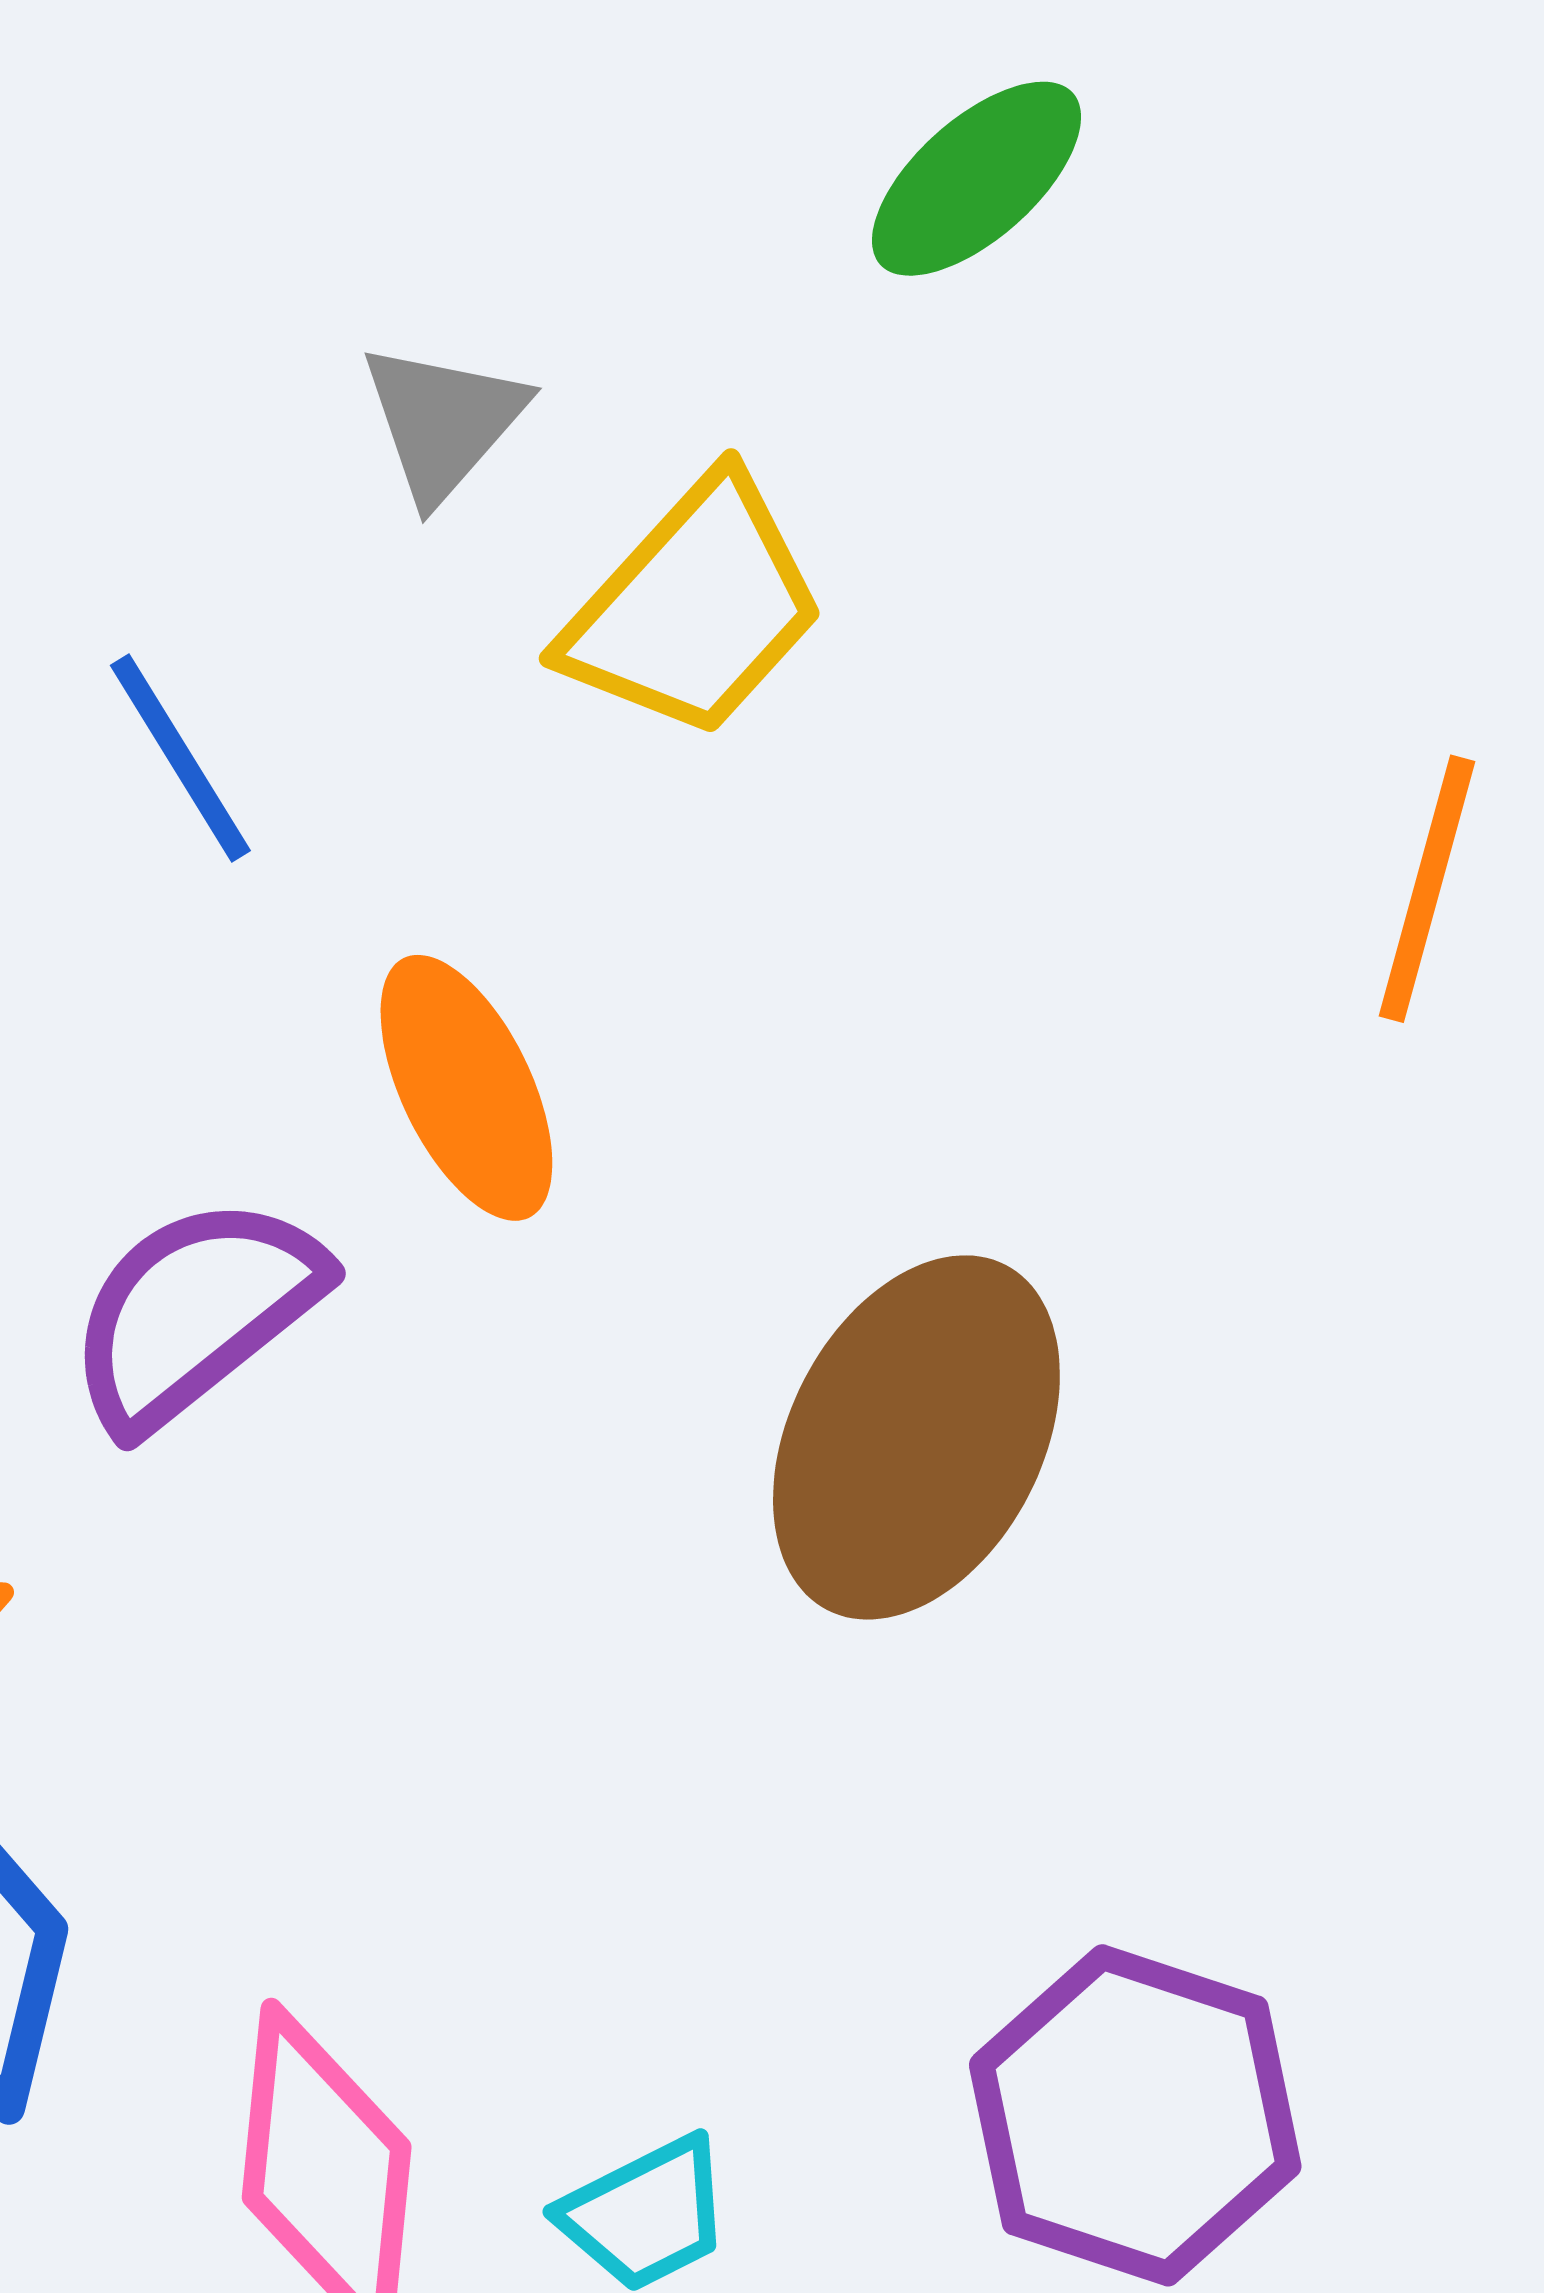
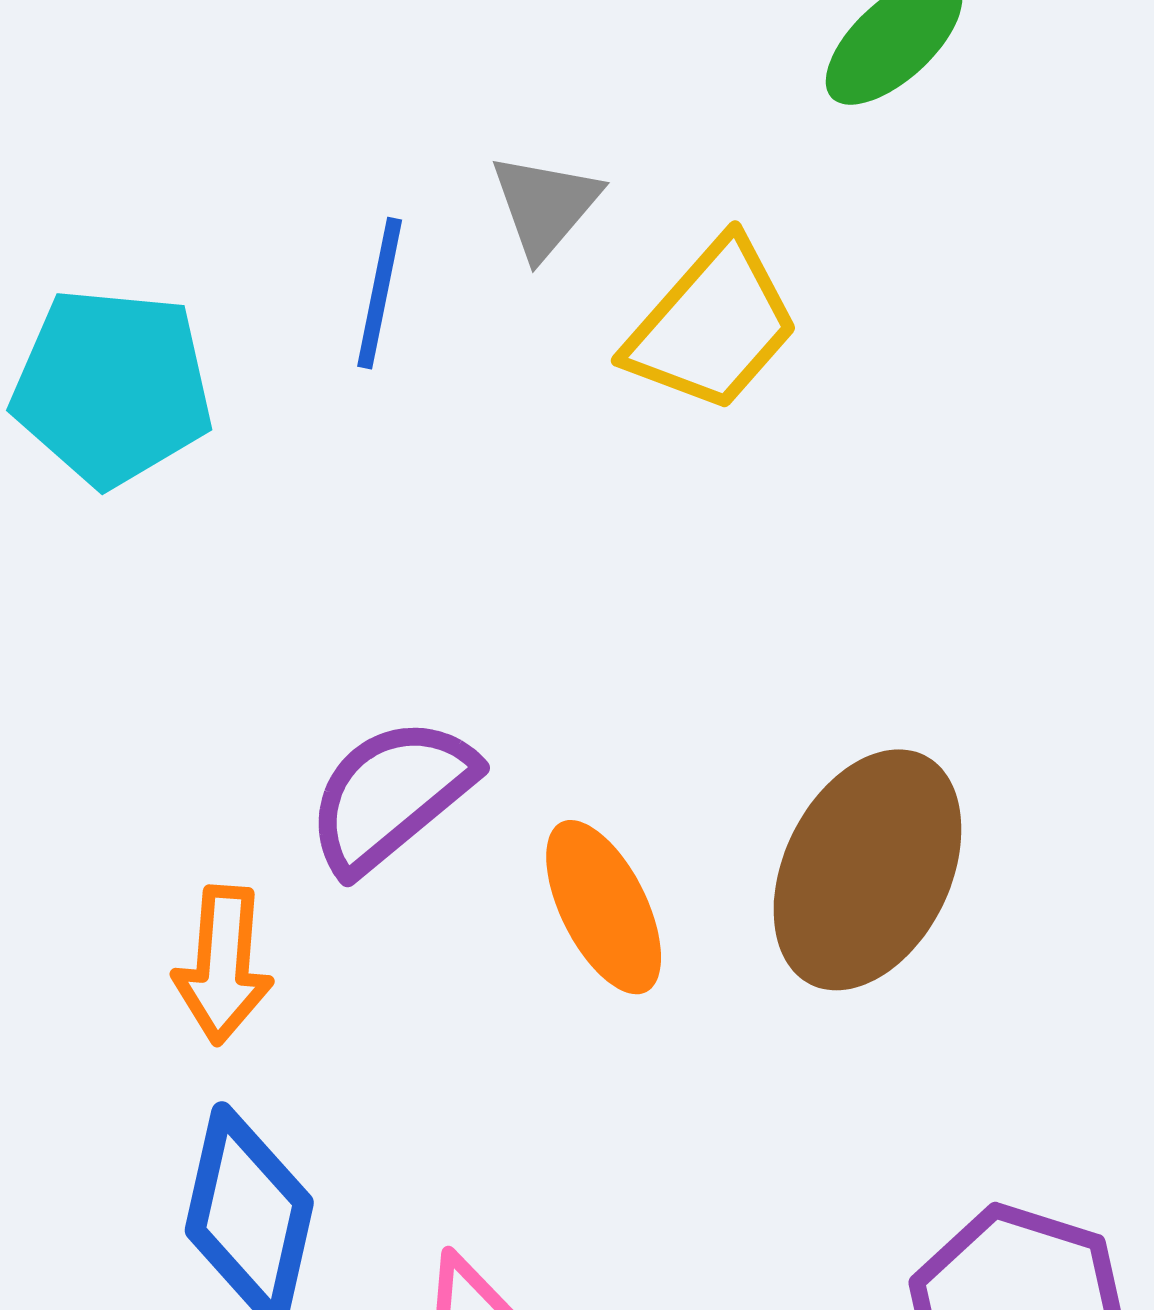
blue line: (180, 758) -> (380, 293), moved, turned 44
orange ellipse: (466, 1088) -> (604, 907), moved

